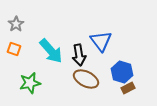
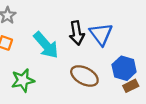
black arrow: (79, 55) -> (77, 33), moved

